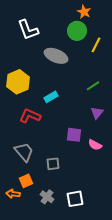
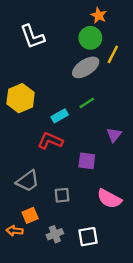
gray ellipse: (56, 56) -> (86, 67), moved, turned -55
green line: (93, 86) -> (87, 103), moved
red L-shape: (30, 116) -> (50, 141), moved
pink semicircle: (95, 145) -> (109, 199), moved, size x1.5
gray trapezoid: (24, 152) -> (28, 181), turned 95
gray cross: (47, 197) -> (55, 234), turned 32

